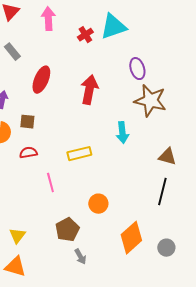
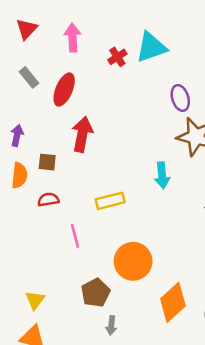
red ellipse: (41, 80) -> (64, 90), moved
red arrow: (89, 90) -> (82, 134), moved
orange circle: (98, 204) -> (133, 261), size x1.6
gray arrow: (80, 257) -> (111, 325), turned 35

